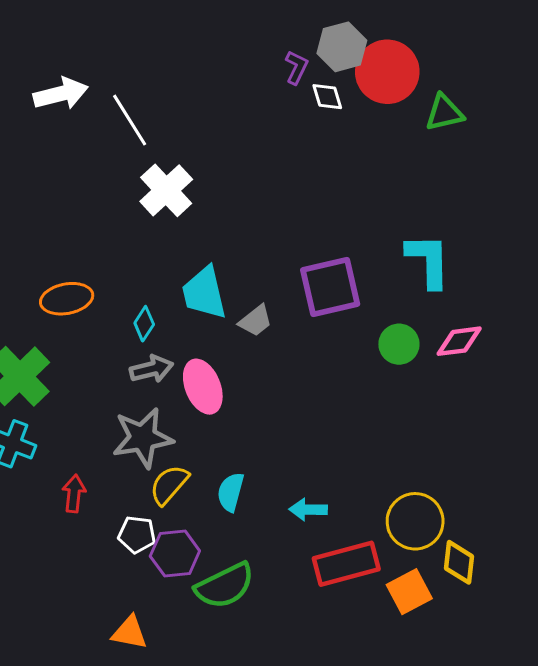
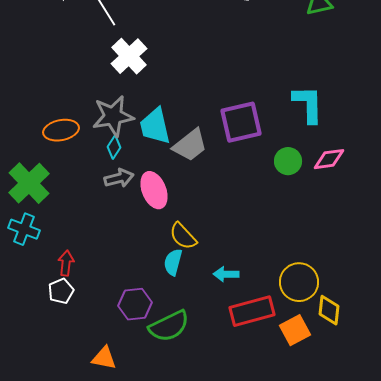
gray trapezoid: (255, 321) -> (190, 145), size x1.5
gray star: (143, 438) -> (113, 116), moved
yellow semicircle: (169, 485) -> (183, 236), moved, turned -84
white pentagon: (137, 534) -> (61, 291), moved, turned -30

